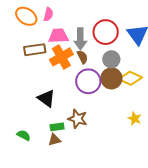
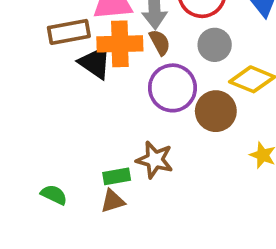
orange cross: (61, 57) -> (120, 44), turned 30
brown circle: (111, 78) -> (216, 111), moved
black triangle: (46, 98) -> (95, 63), moved

